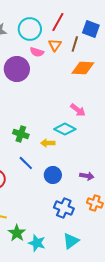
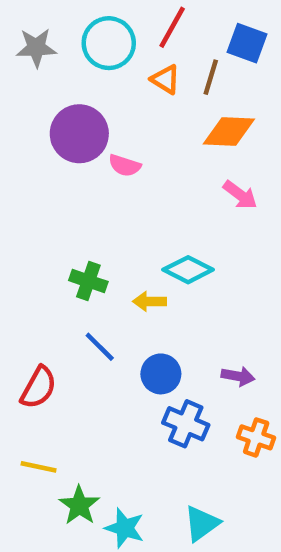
orange triangle: (55, 45) -> (165, 79), turned -32
pink semicircle: (37, 52) -> (125, 165), moved
pink arrow: (78, 110) -> (240, 195), moved
blue cross: (64, 208) -> (186, 424), moved

